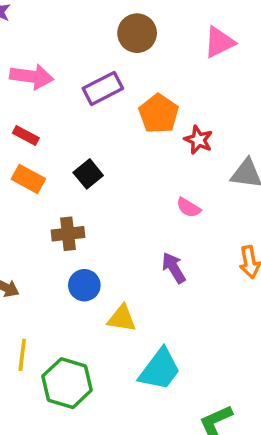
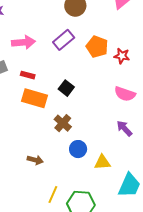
orange rectangle: (28, 179) -> (34, 98), size x1.4
pink semicircle: (189, 208) -> (125, 94), size x1.5
brown cross: (68, 234) -> (63, 123), turned -30
yellow line: (22, 355) -> (53, 195), turned 30

